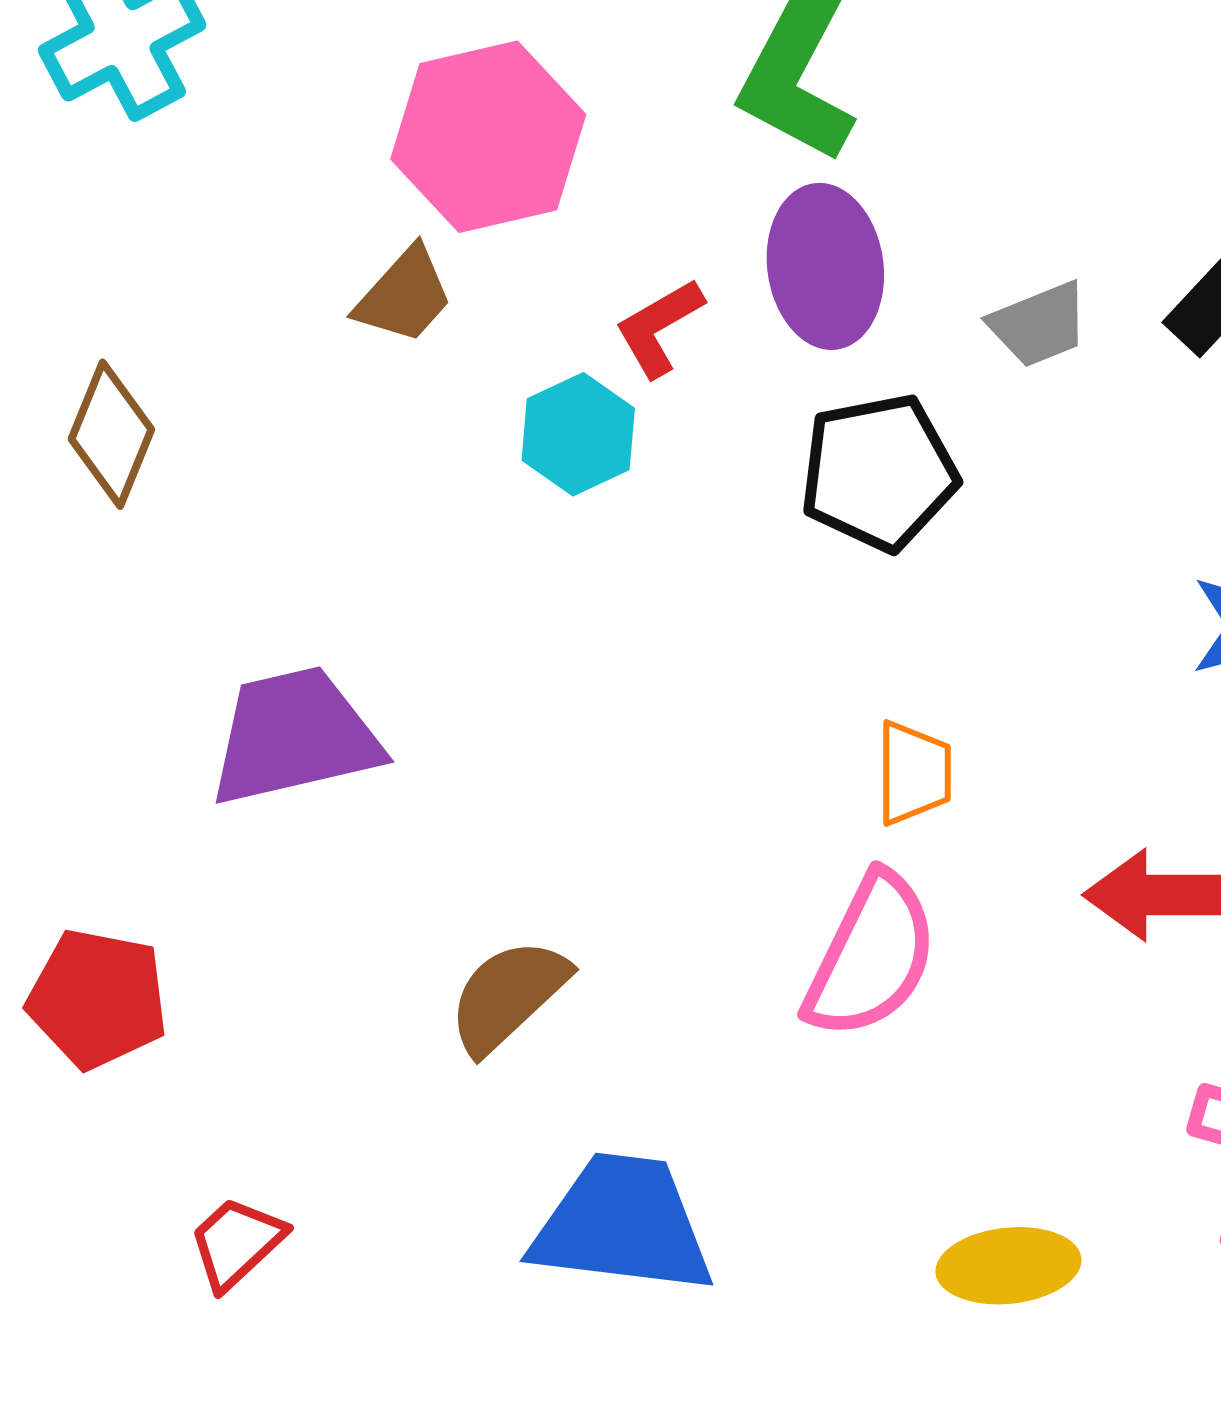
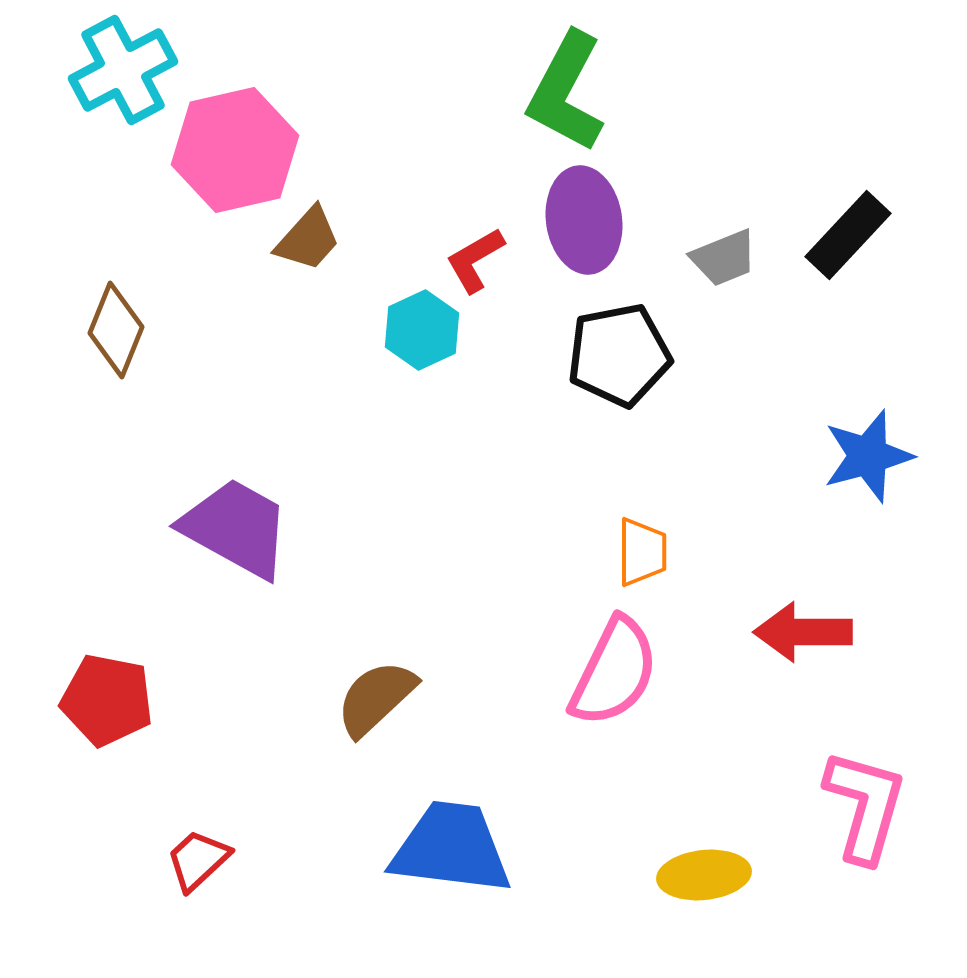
pink hexagon: (488, 137) -> (235, 150), moved
purple trapezoid: (294, 736) -> (236, 528), turned 42

